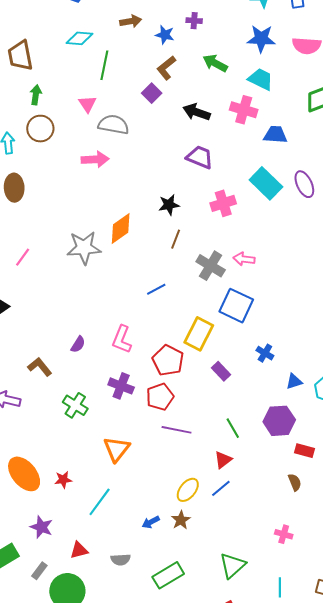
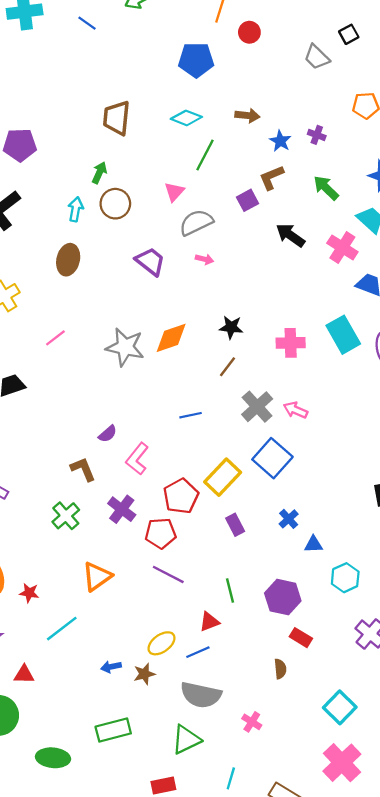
green arrow: (36, 95) -> (99, 173), moved
gray semicircle: (114, 125) -> (196, 222), turned -52
purple trapezoid: (200, 157) -> (150, 261), moved
pink arrow: (95, 159) -> (204, 259), moved, size x0.6
purple semicircle: (78, 344) -> (108, 434), moved
brown L-shape: (40, 367) -> (83, 469), moved
blue triangle: (294, 381) -> (313, 544), moved
gray semicircle: (121, 560) -> (201, 695), moved, size x1.8

